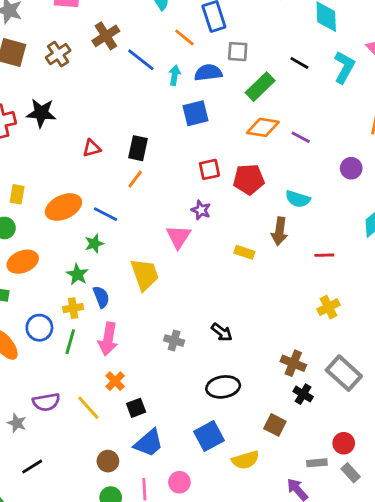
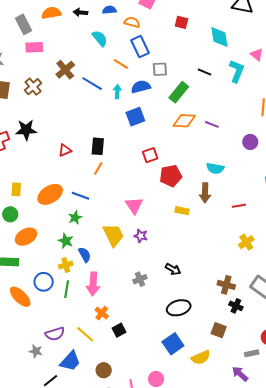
red pentagon: (249, 179) -> (171, 176), moved
purple star: (201, 210) -> (141, 236), moved
gray cross: (174, 341) -> (140, 279), turned -32
blue trapezoid: (149, 443) -> (70, 361), moved

